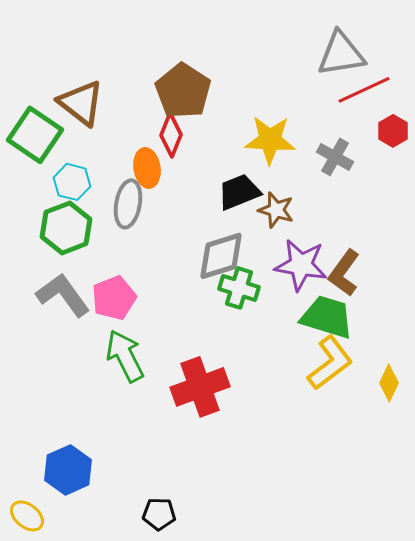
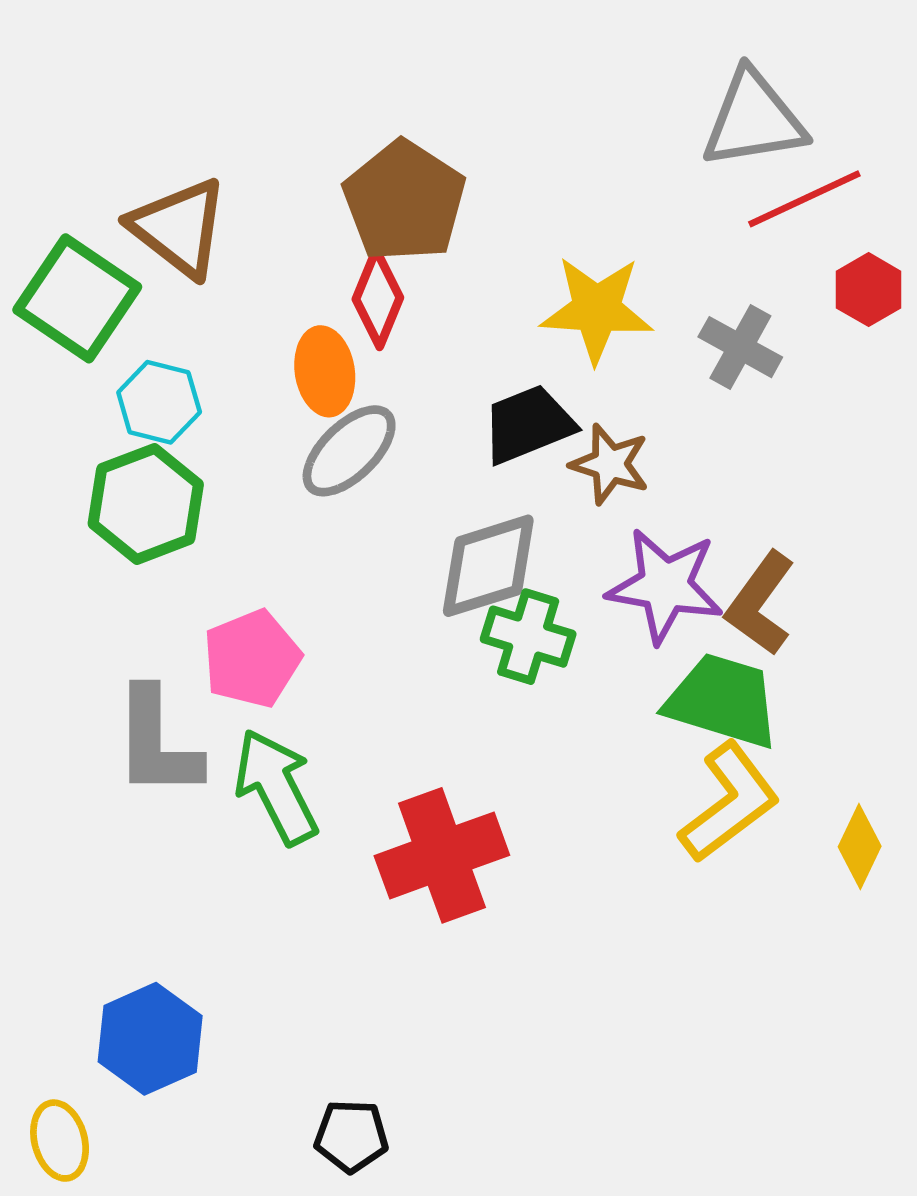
gray ellipse: (128, 204) -> (349, 451), moved, turned 36
gray L-shape: (63, 295) -> (157, 743), moved, turned -144
yellow ellipse: (27, 516) -> (60, 1141), turned 36

